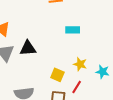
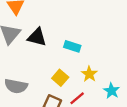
cyan rectangle: (73, 30) -> (72, 46), moved

